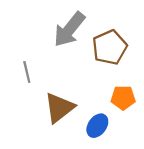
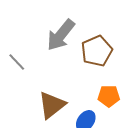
gray line: (27, 72) -> (17, 62), moved, turned -30

